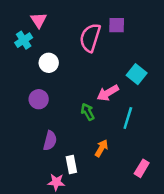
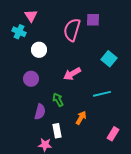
cyan cross: (24, 40) -> (19, 32), turned -32
pink arrow: (108, 93) -> (72, 74), moved
green arrow: (88, 112) -> (58, 100), moved
cyan line: (128, 118) -> (102, 94), turned 60

